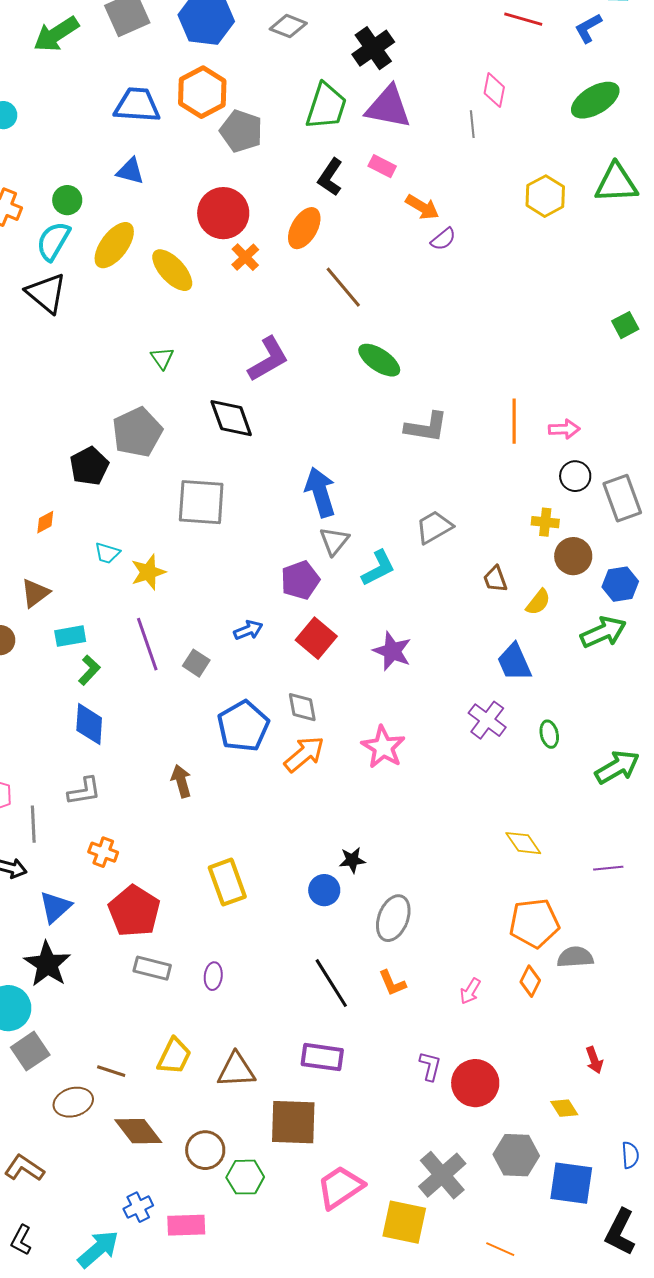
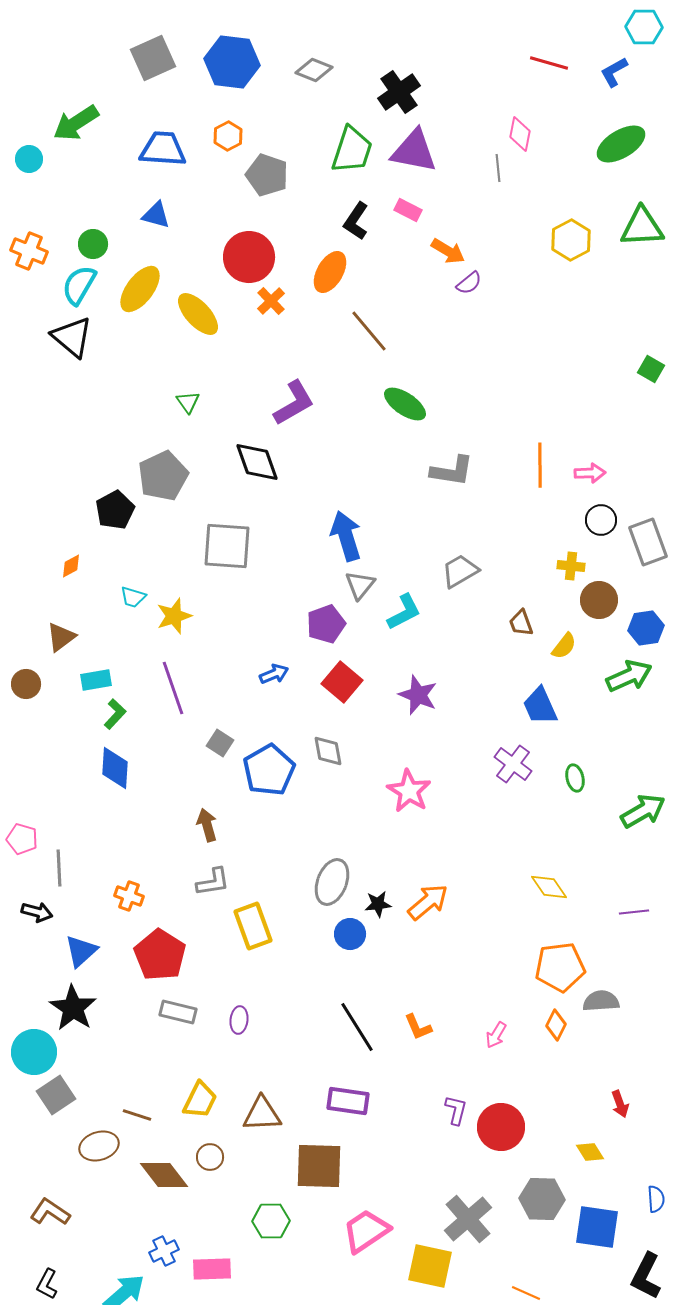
green arrow: (56, 34) -> (76, 123), moved
orange hexagon: (202, 92) -> (228, 136), size x0.6
green square: (625, 325) -> (651, 369), turned -32
gray square: (196, 663) -> (220, 743), moved
orange arrow: (304, 754) -> (428, 902), moved
gray L-shape: (84, 791) -> (213, 882), moved
gray ellipse: (393, 918) -> (332, 882), moved
brown circle: (205, 1150) -> (210, 1157), moved, size x0.7

